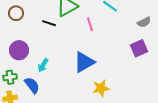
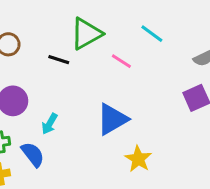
pink line: (90, 24) -> (121, 61), turned -40
yellow star: (101, 88) -> (138, 159), turned -30

